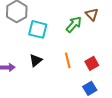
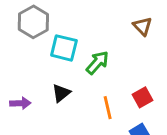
green arrow: (74, 24) -> (97, 63), moved
orange line: (68, 60) -> (108, 108), moved

